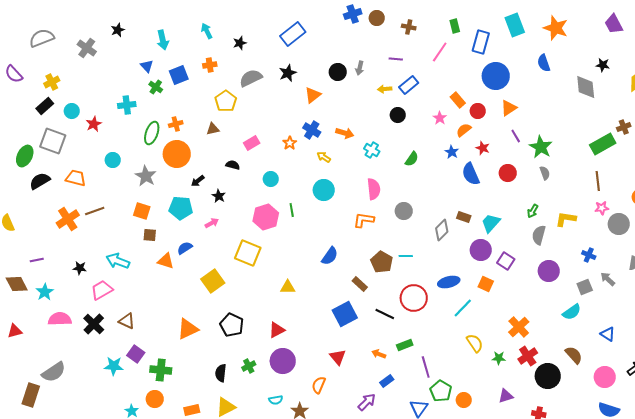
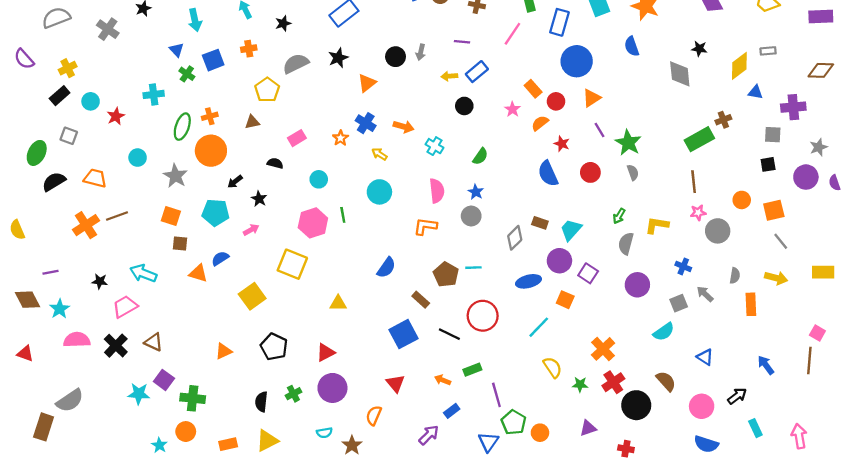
gray square: (53, 141) -> (69, 136), size x0.6
blue star: (452, 152) -> (476, 192), moved
blue ellipse: (449, 282) -> (528, 281), moved
orange triangle: (188, 329) -> (224, 351), size x0.7
red triangle: (15, 331) -> (25, 354), turned 35

